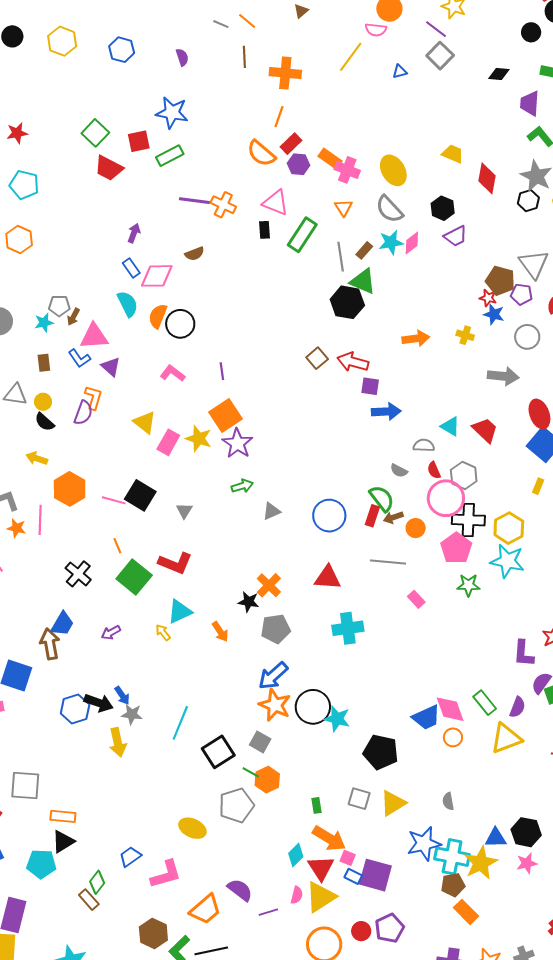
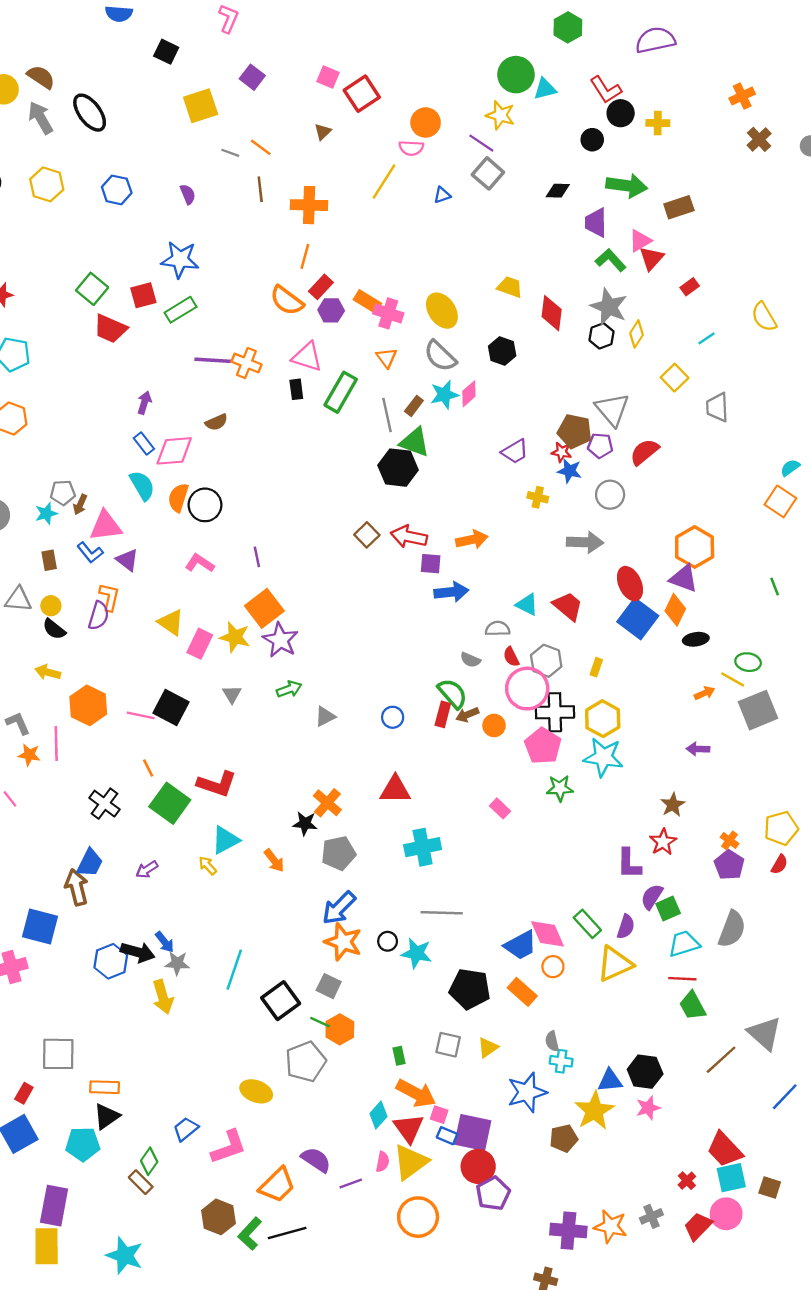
purple trapezoid: (456, 236) -> (515, 452), moved
orange arrow: (416, 339) -> (472, 540), moved
yellow rectangle: (538, 486) -> (596, 667), moved
gray triangle: (184, 511) -> (232, 694), moved
blue circle: (329, 516) -> (393, 717), size x0.6
gray line: (388, 562) -> (442, 913), moved
black circle: (313, 707) -> (388, 941), size x0.5
yellow triangle: (393, 803) -> (488, 1048), size x0.7
cyan cross: (452, 857) -> (561, 1061), moved, size x0.6
orange rectangle: (466, 912) -> (522, 992), moved
red circle: (361, 931) -> (478, 1166), moved, size x1.5

